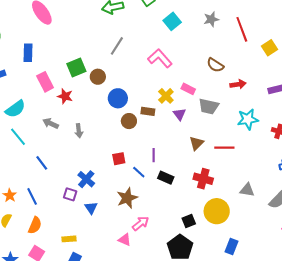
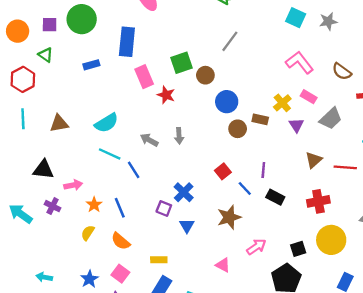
gray star: (211, 19) -> (328, 21), moved
cyan square: (172, 21) -> (296, 18), turned -30
blue rectangle: (28, 53) -> (127, 42), size x1.4
pink L-shape: (160, 58) -> (300, 62), moved
gray trapezoid: (209, 106) -> (331, 118), turned -60
cyan semicircle: (15, 109) -> (106, 123), moved
gray arrow: (51, 123) -> (149, 140), moved
cyan line: (18, 137) -> (110, 154), moved, turned -30
red square: (119, 159) -> (223, 171), turned -32
red cross: (203, 179) -> (318, 201), turned -30
pink arrow: (141, 223) -> (256, 247), moved
orange semicircle: (35, 225) -> (121, 241), turned 102

